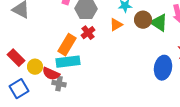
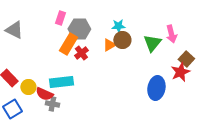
brown circle: (143, 20) -> (122, 40), moved
green triangle: (159, 23) -> (152, 43), turned 36
orange rectangle: (67, 45) -> (68, 44), moved

